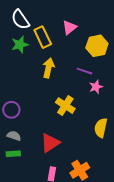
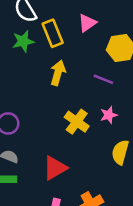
pink star: (96, 87) -> (109, 115), moved

